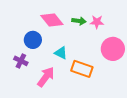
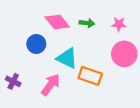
pink star: (97, 22) -> (119, 24), moved
cyan triangle: (61, 53) -> (67, 58), size x1.5
purple cross: (21, 61) -> (13, 81), moved

